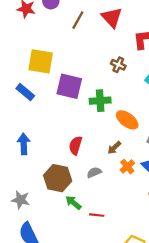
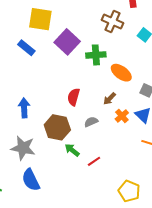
brown cross: (118, 65) -> (112, 22), size x1.5
purple square: (69, 86) -> (67, 42), turned 30
blue arrow: (24, 144) -> (24, 108), moved
gray star: (21, 200) -> (23, 148), size x1.4
red line: (97, 215) -> (94, 161), turned -40

